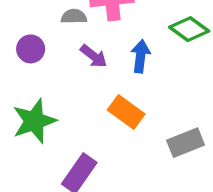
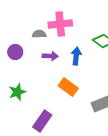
purple arrow: (94, 56) -> (50, 56), turned -35
green star: (34, 121) -> (17, 92), size x0.7

